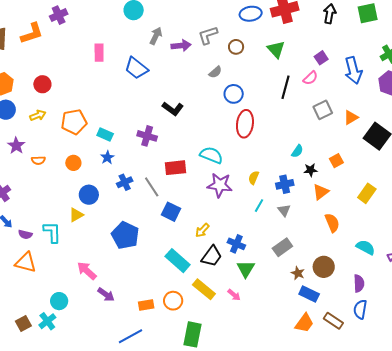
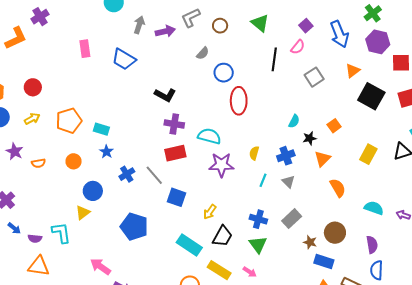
orange triangle: (351, 117) -> (353, 71), moved
purple cross: (147, 136) -> (174, 124), moved
blue cross: (236, 244) -> (258, 219), moved

